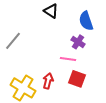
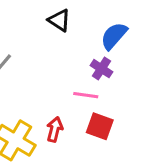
blue semicircle: (86, 21) -> (114, 36), turned 60

